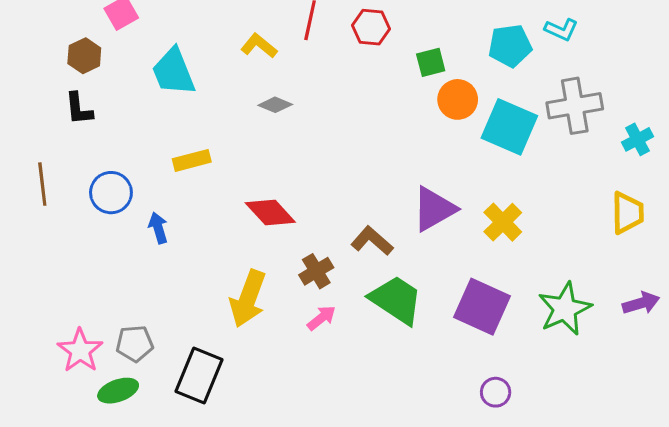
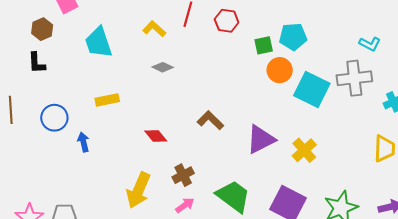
cyan L-shape: (561, 30) -> (370, 44), moved
cyan pentagon: (510, 46) -> (293, 37), moved
red diamond: (270, 212) -> (156, 136), size x0.7
brown L-shape: (372, 241) -> (210, 120), moved

